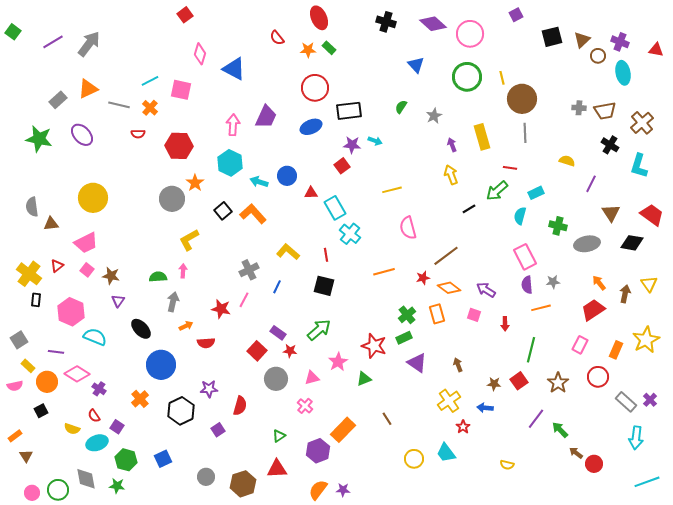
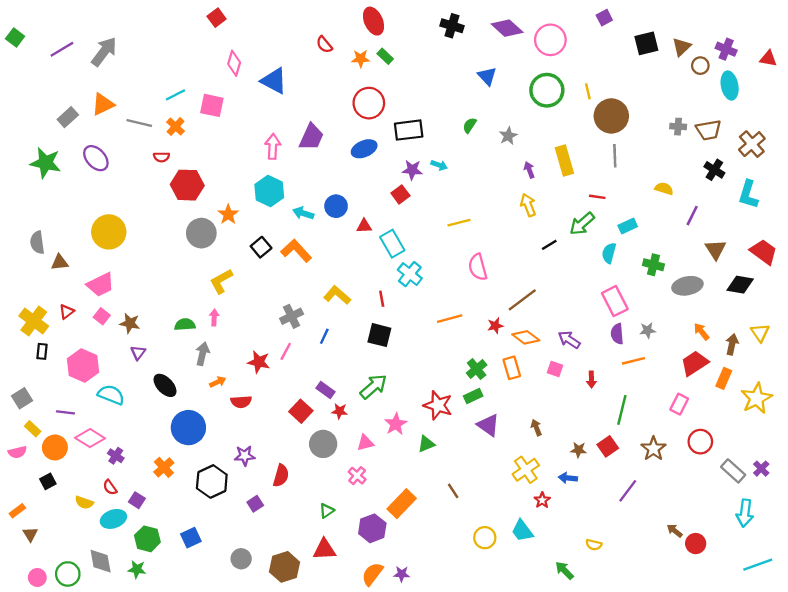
red hexagon: (179, 146) -> (187, 185), moved
orange rectangle: (616, 350) -> (724, 378), moved
green arrow: (560, 430) -> (564, 570), moved

